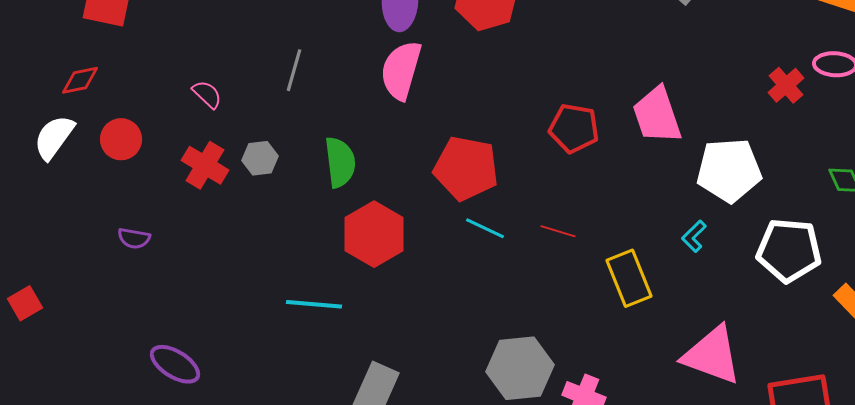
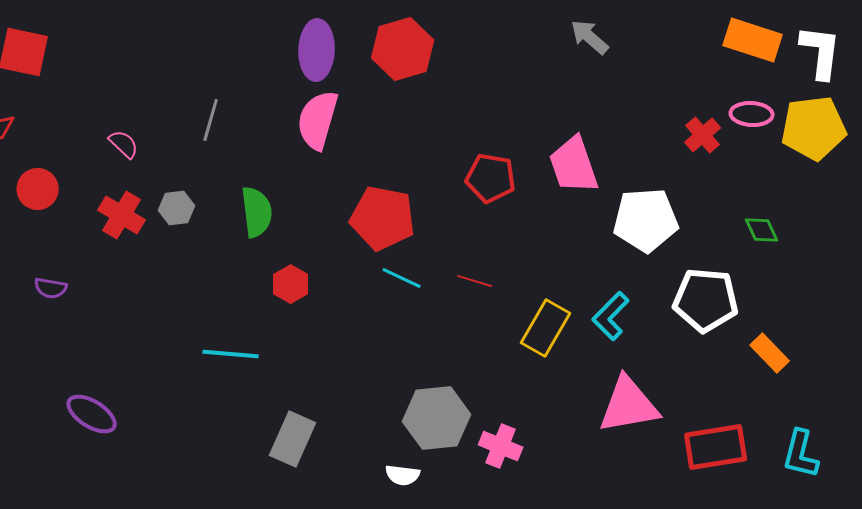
red hexagon: (374, 234) -> (291, 284), size x0.6
cyan L-shape: (694, 236) -> (611, 316), moved, size x1.5
yellow rectangle: (629, 278) -> (546, 328), turned 52
pink triangle: (712, 355) -> (629, 405), turned -30

